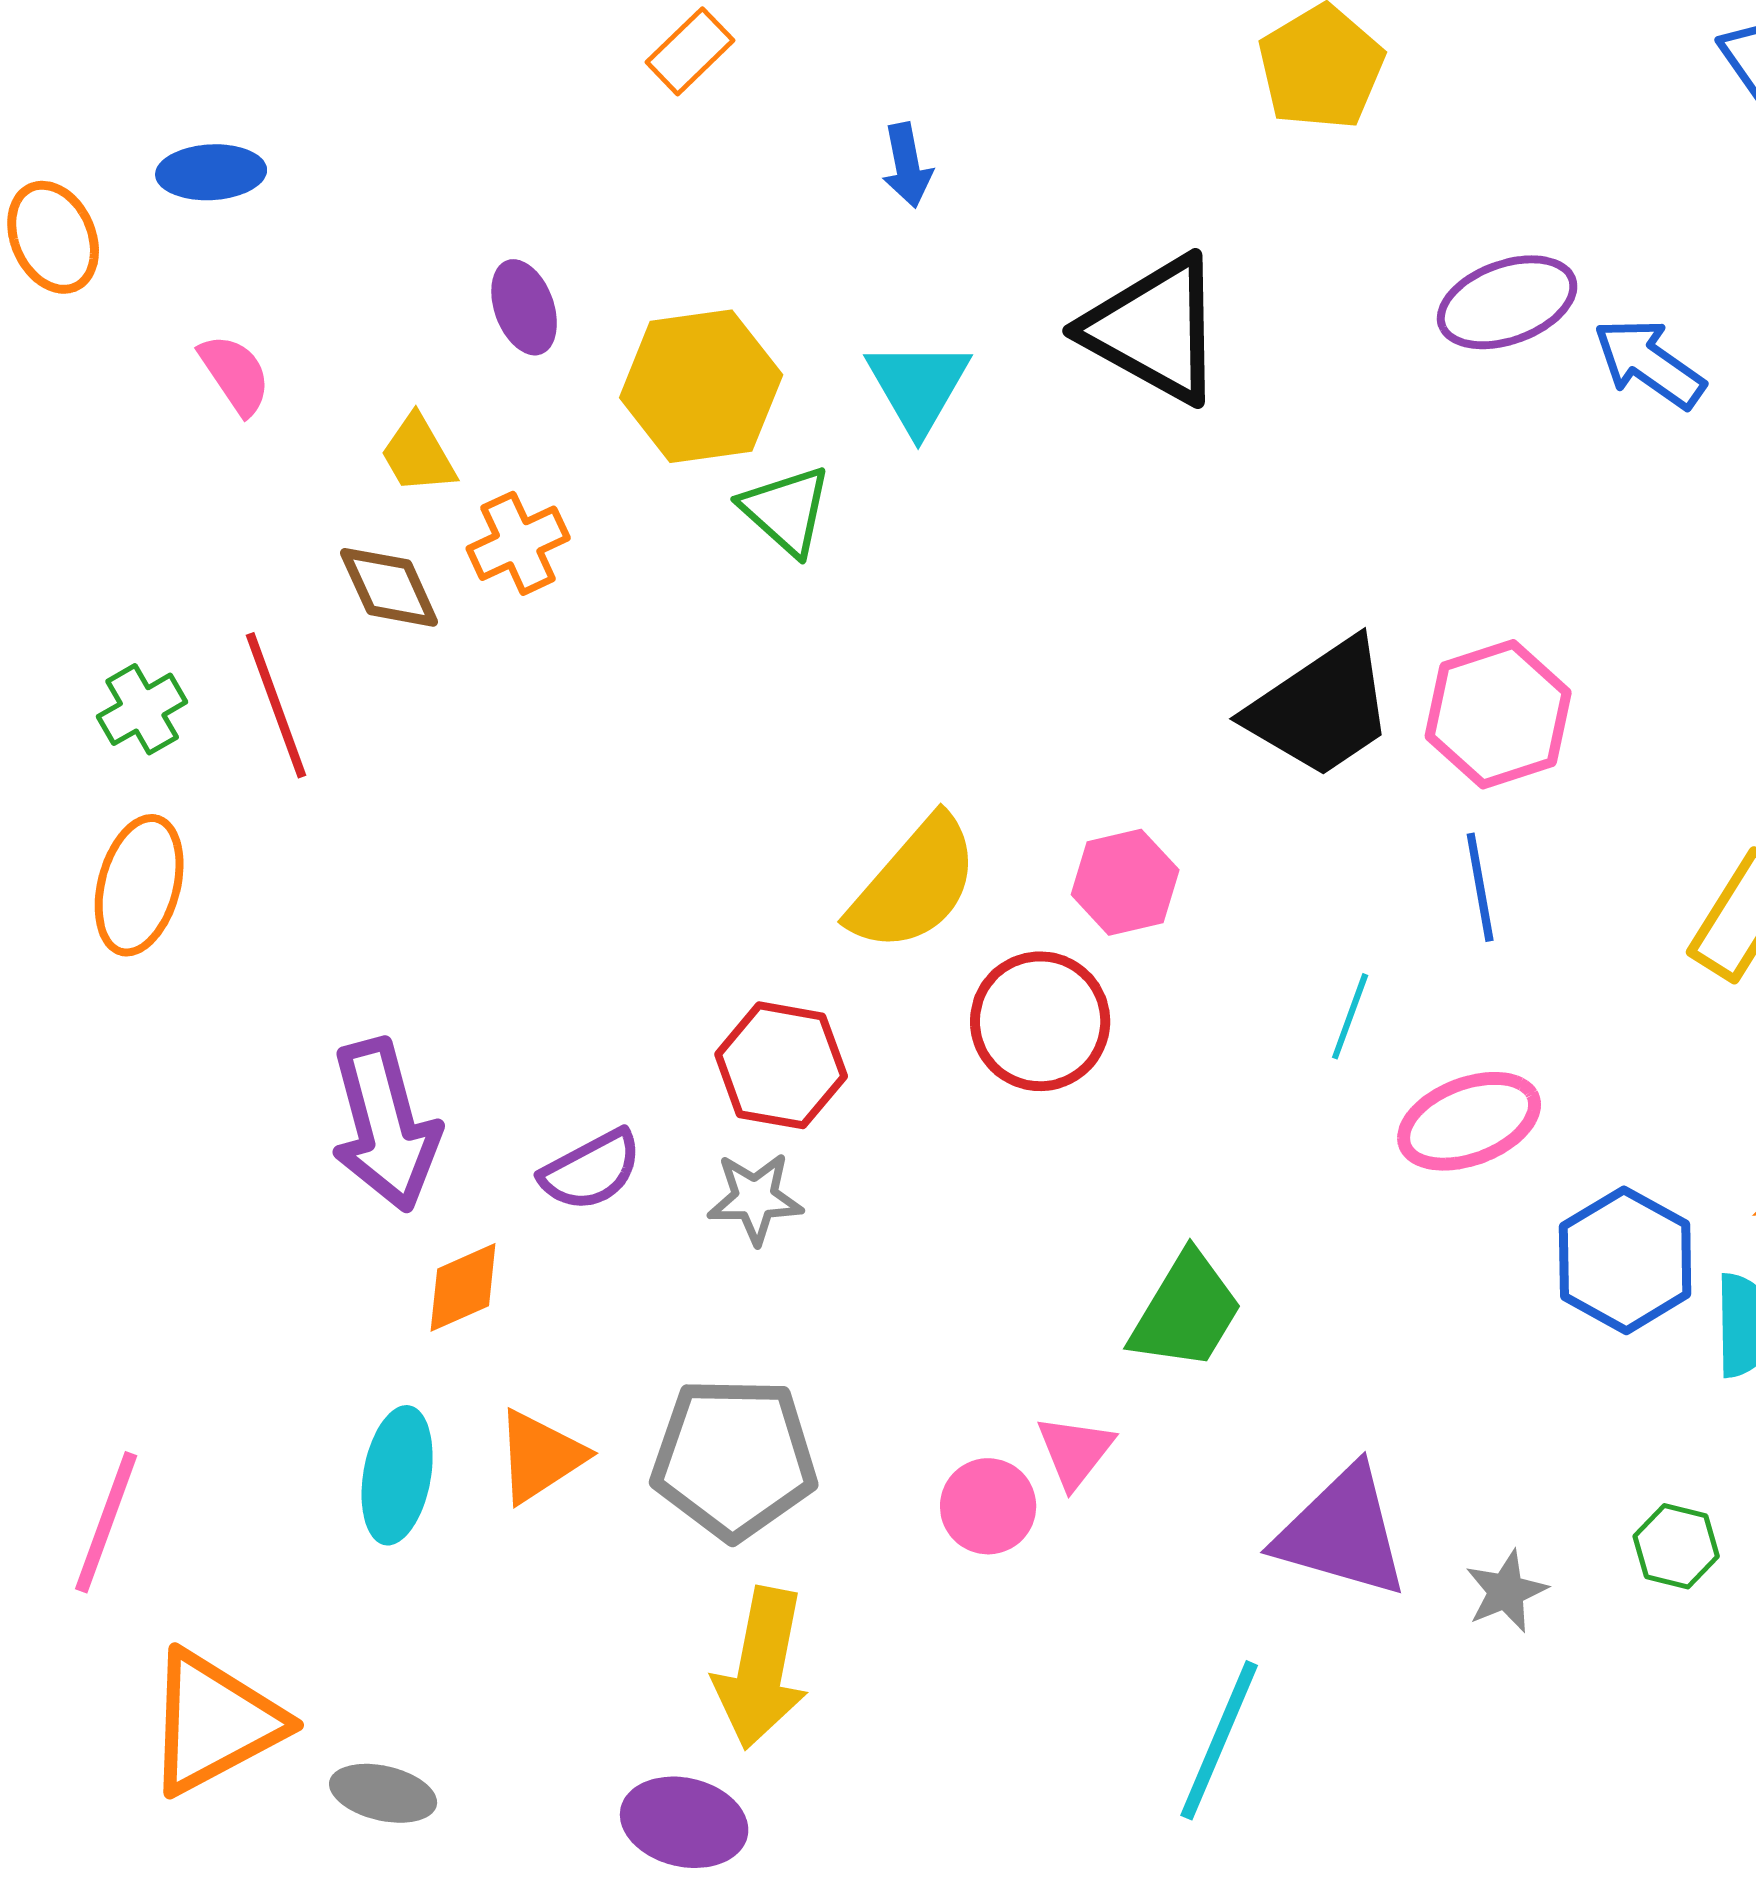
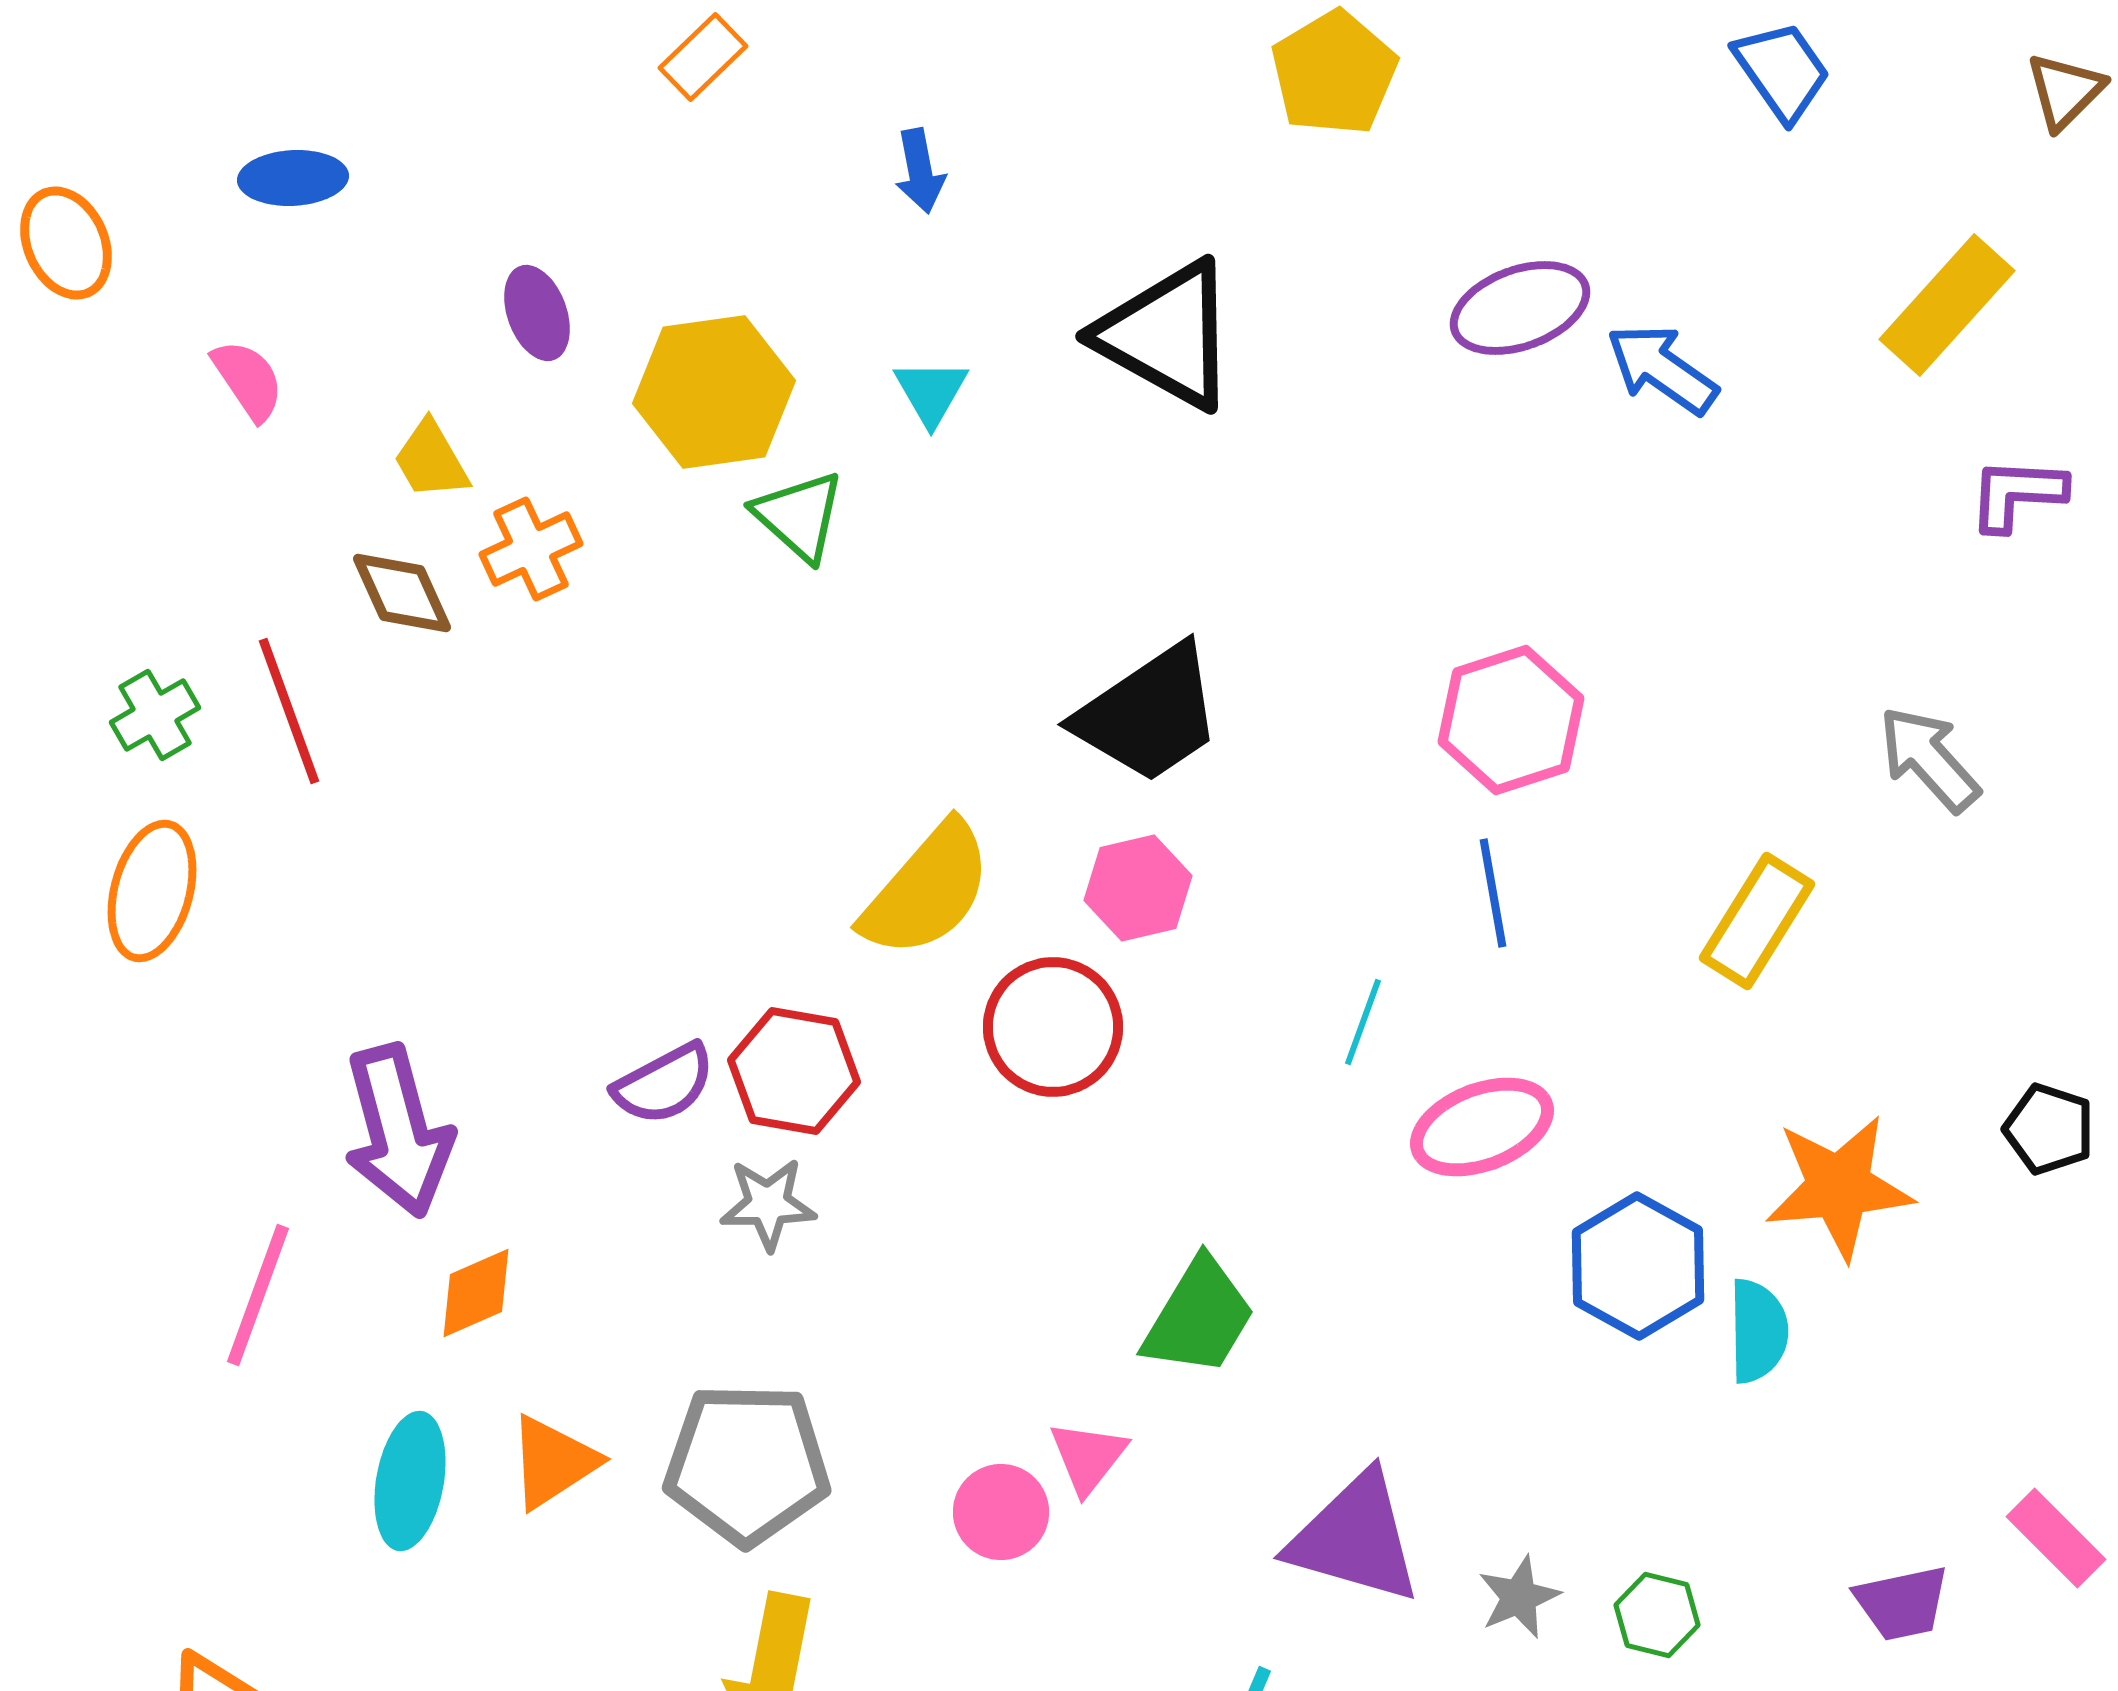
blue ellipse: (211, 172) -> (293, 178), moved
cyan triangle: (918, 386) -> (931, 392), size x0.7
black trapezoid: (1321, 708) -> (1149, 714), moved
purple semicircle: (591, 1170) -> (664, 1084), moved
pink line: (106, 1522) -> (258, 1295), moved
green hexagon: (1676, 1546) -> (1657, 1615), moved

